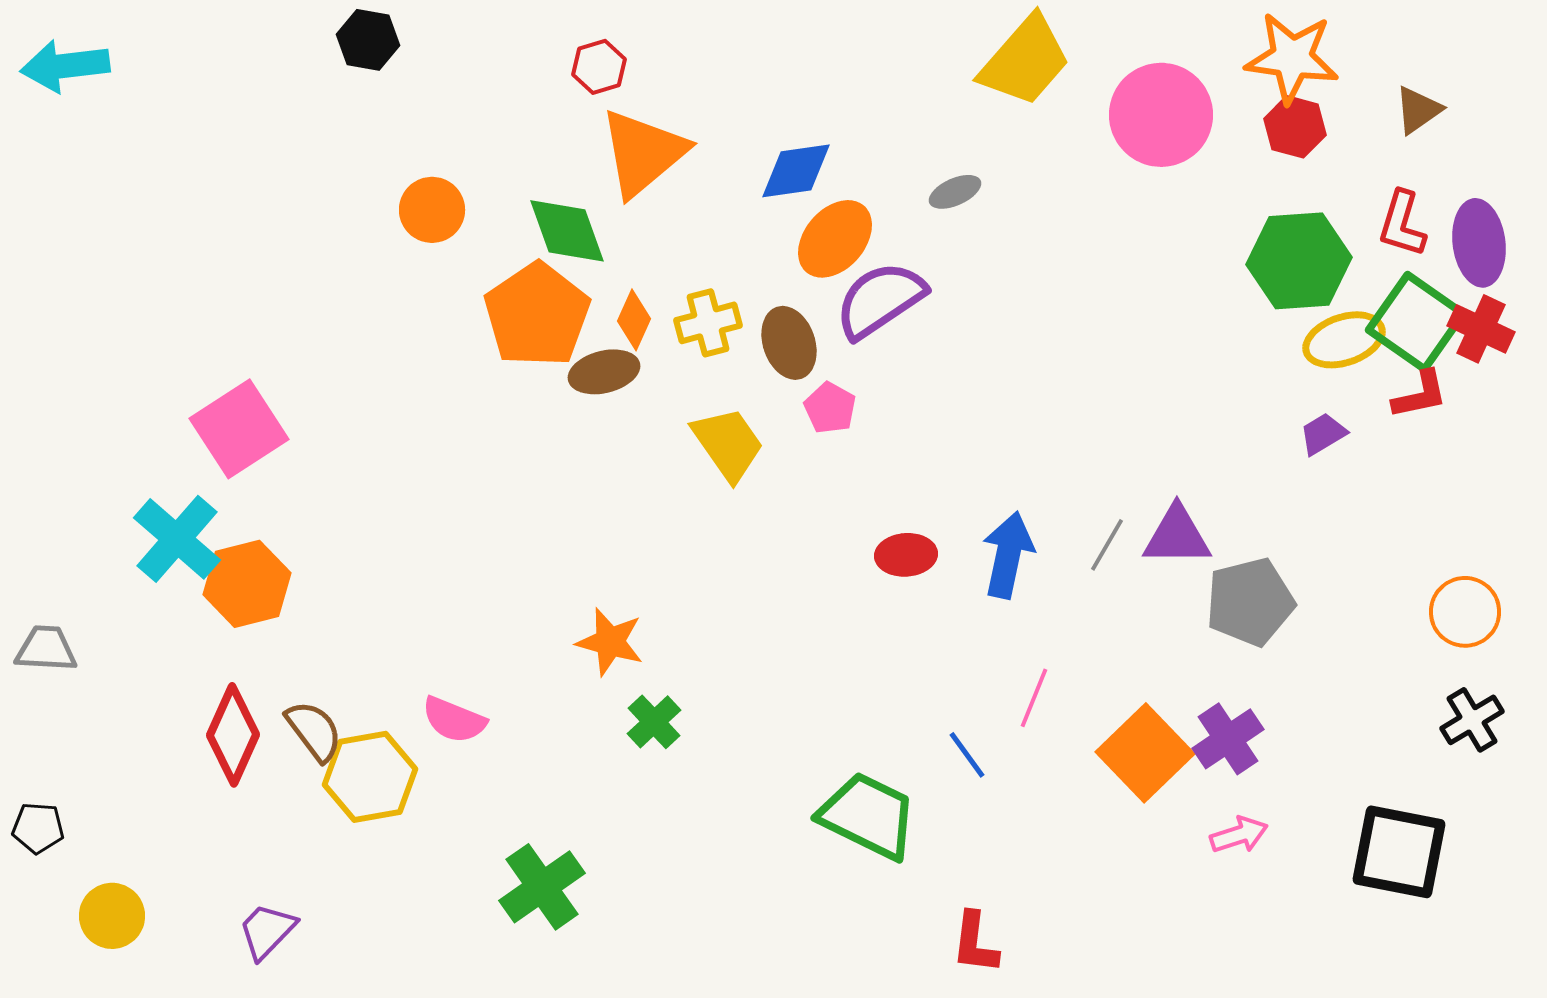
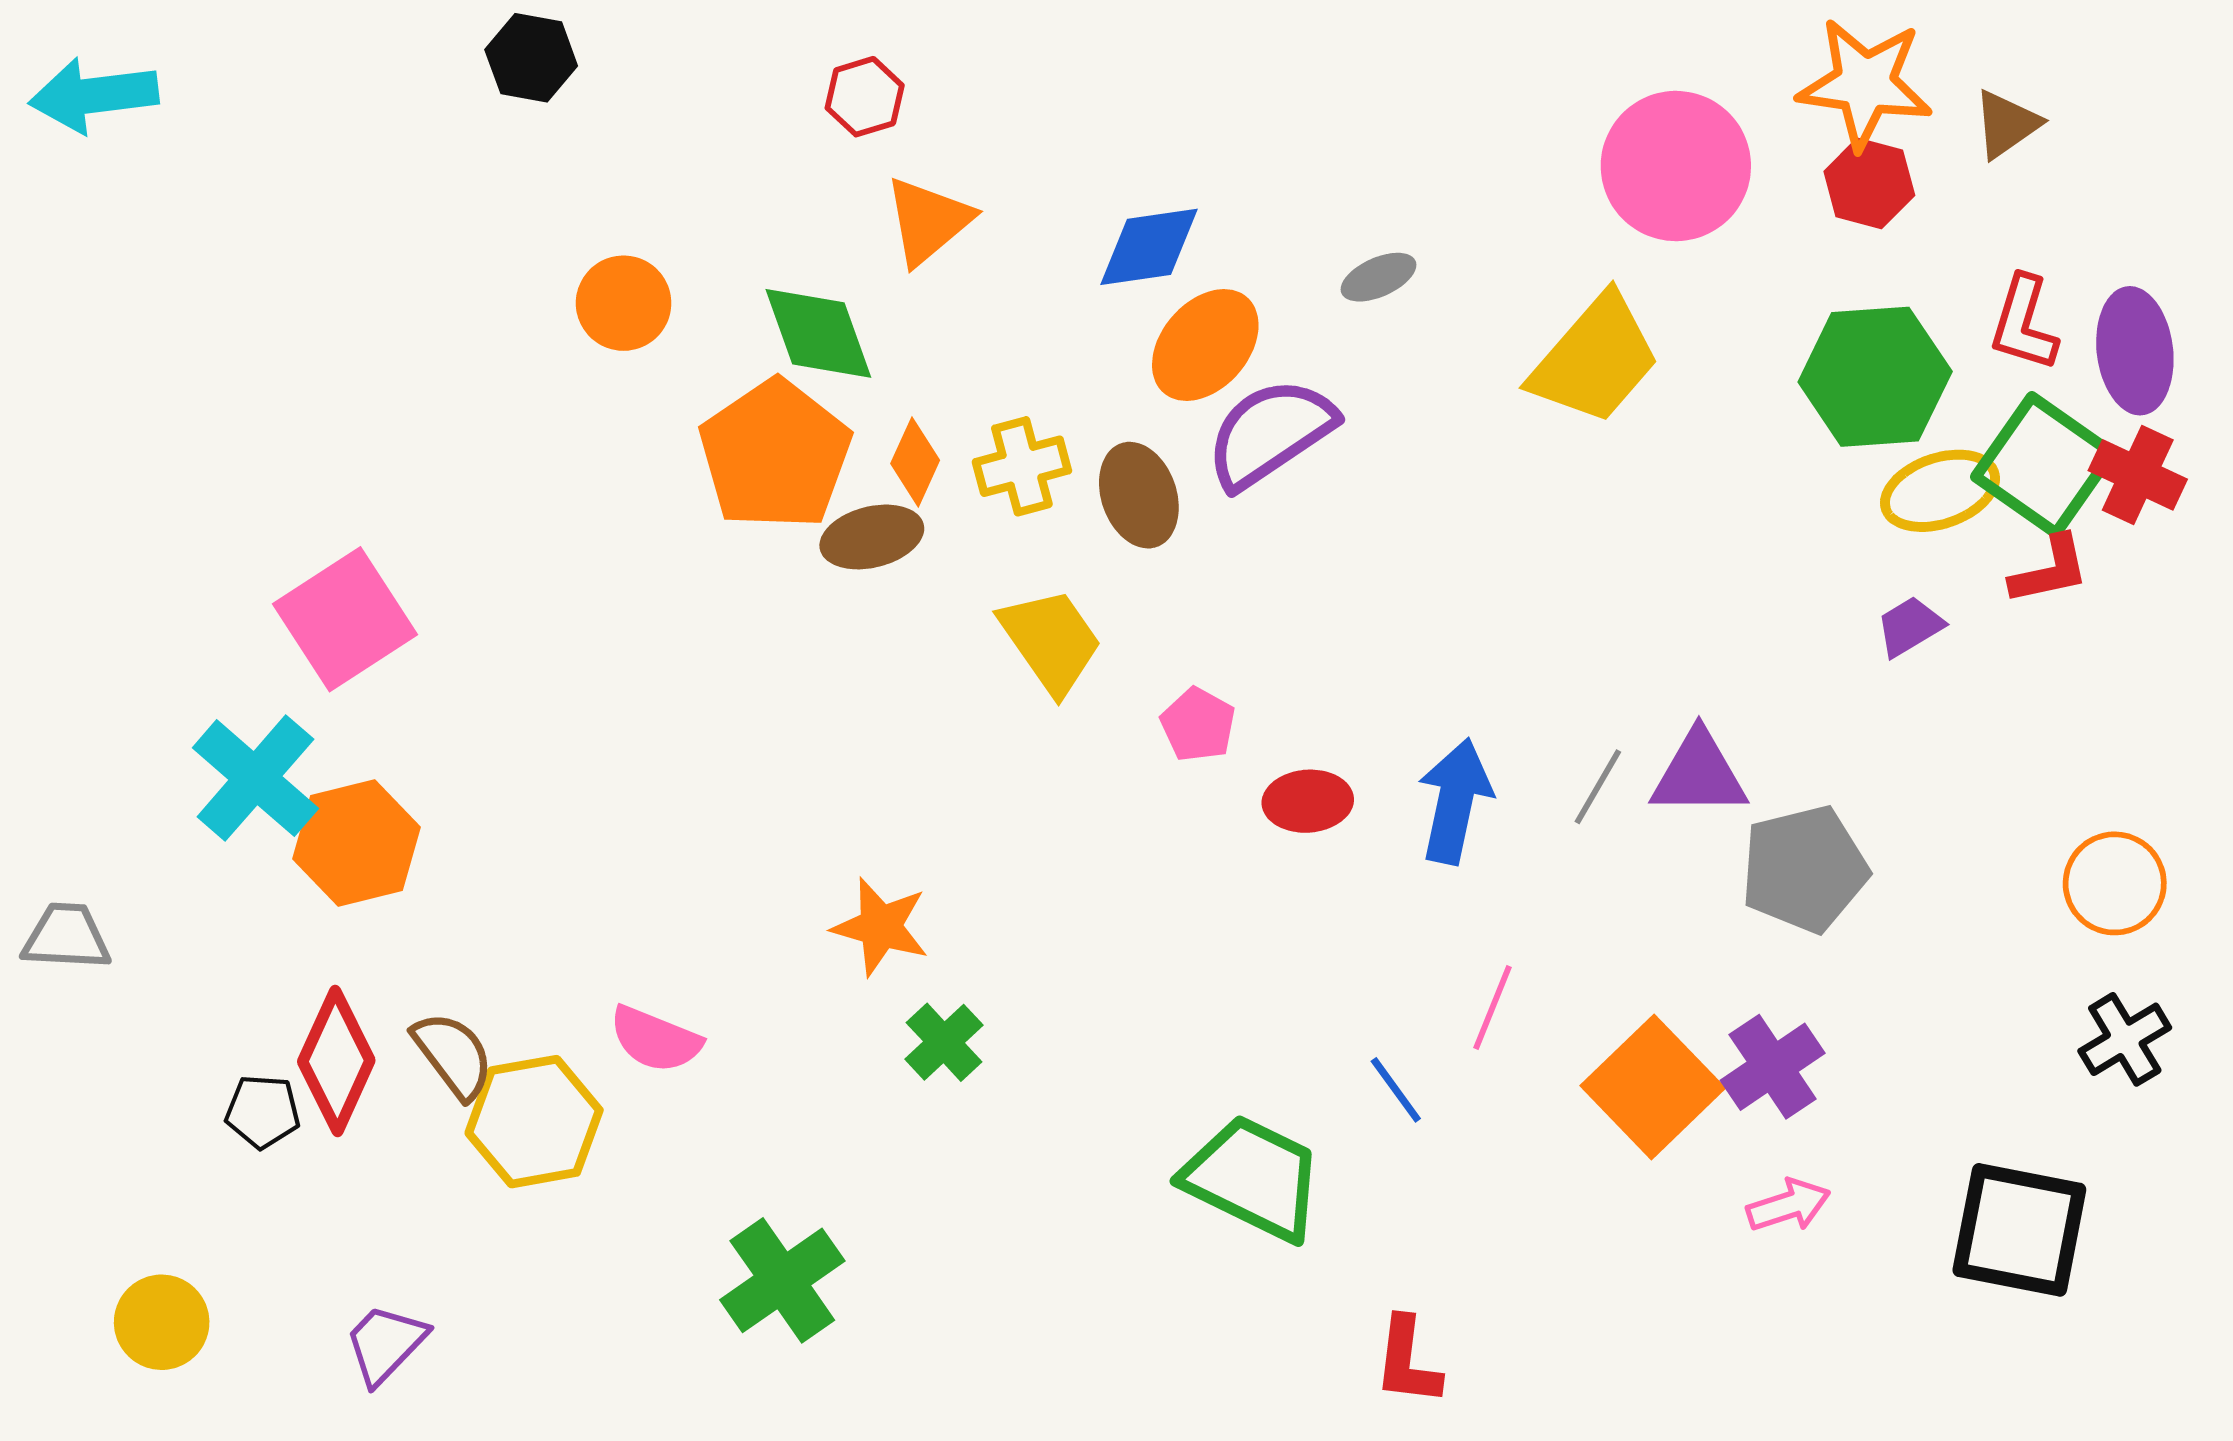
yellow trapezoid: (1025, 61) -> (1595, 359), moved
brown triangle: (1418, 110) -> (2006, 124), moved
orange triangle: (643, 153) -> (928, 221), size x0.7
pink pentagon: (830, 408) -> (1198, 725), moved
black pentagon: (38, 828) -> (263, 1112), moved

